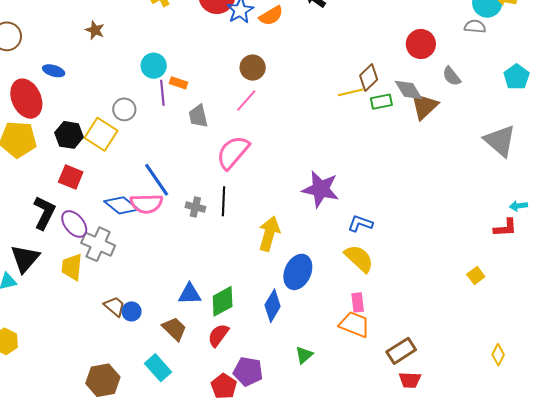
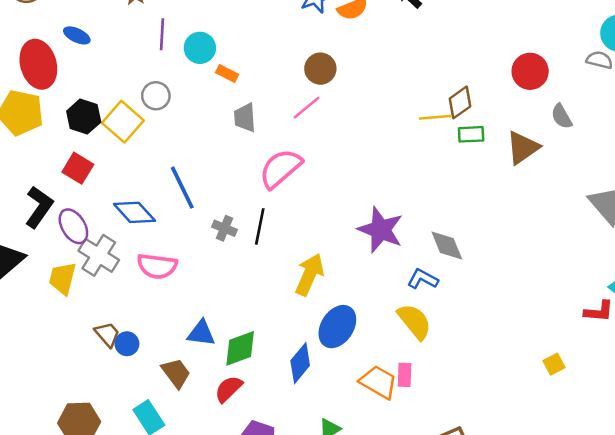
gray diamond: (408, 90) -> (447, 245), moved
purple line: (162, 93) -> (162, 34), moved
pink semicircle: (146, 204) -> (157, 266), moved
orange trapezoid: (354, 324) -> (378, 382), moved

